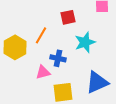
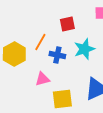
blue cross: (58, 58) -> (57, 55), moved

